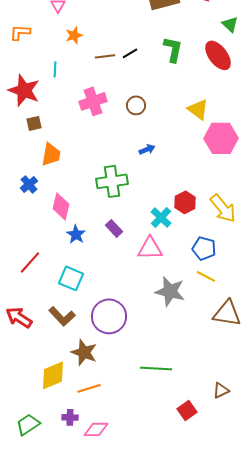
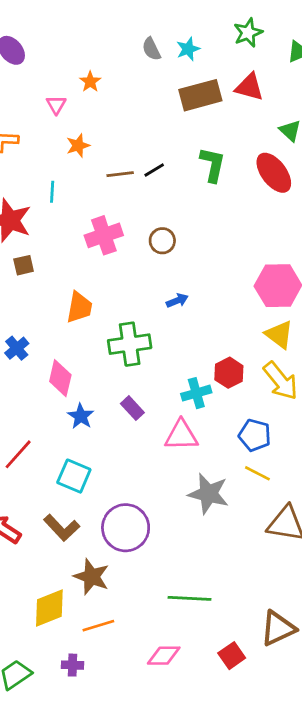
yellow triangle: (198, 109) -> (279, 335), moved
orange trapezoid: (51, 154) -> (79, 307), moved
cyan cross: (161, 217) -> (196, 393), turned 30
brown triangle: (221, 390) -> (278, 628), size x1.6
pink diamond: (96, 429) -> (164, 656), moved

